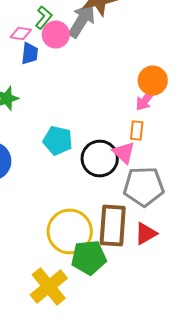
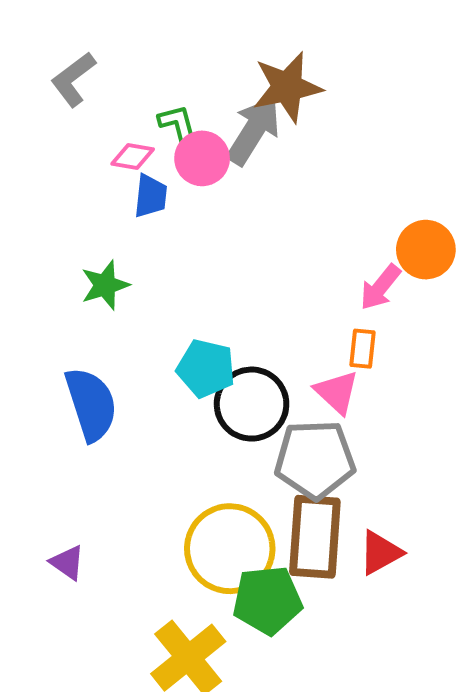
green L-shape: (44, 18) -> (178, 125), turned -55
orange circle: (153, 80) -> (426, 250), moved
black circle: (100, 158) -> (252, 404), moved
gray pentagon: (144, 186) -> (315, 460), moved

